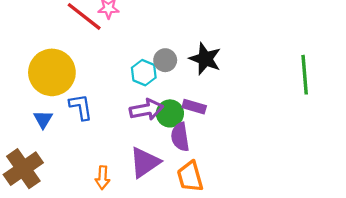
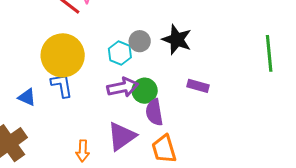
yellow circle: (52, 72) -> (63, 55), moved
purple rectangle: (194, 107) -> (198, 86), moved
blue triangle: (43, 119) -> (27, 97), turned -36

